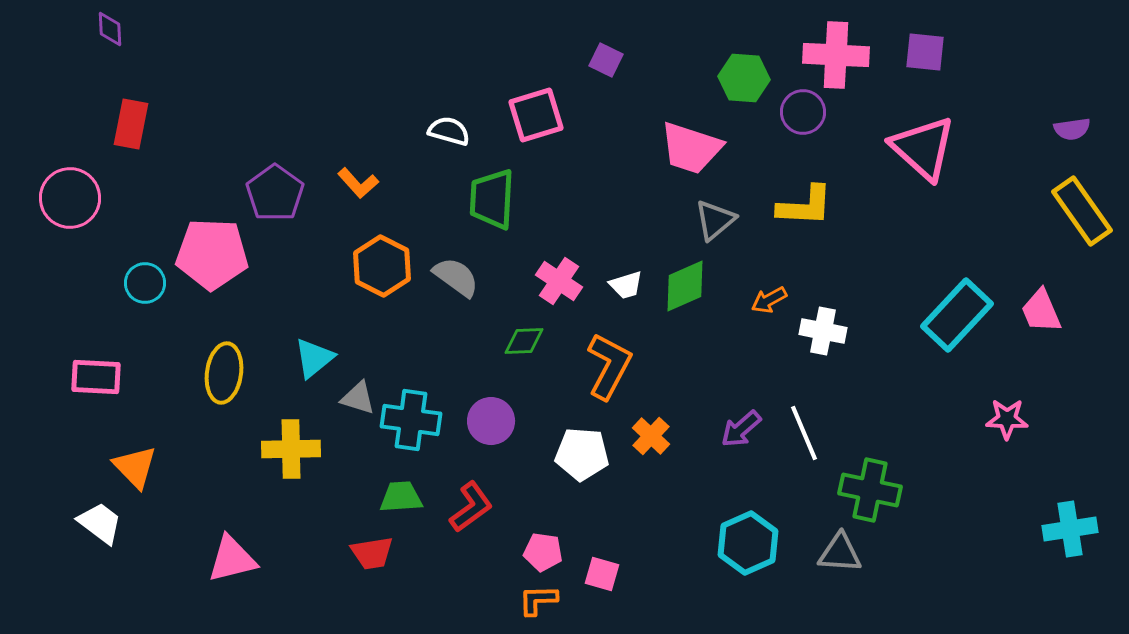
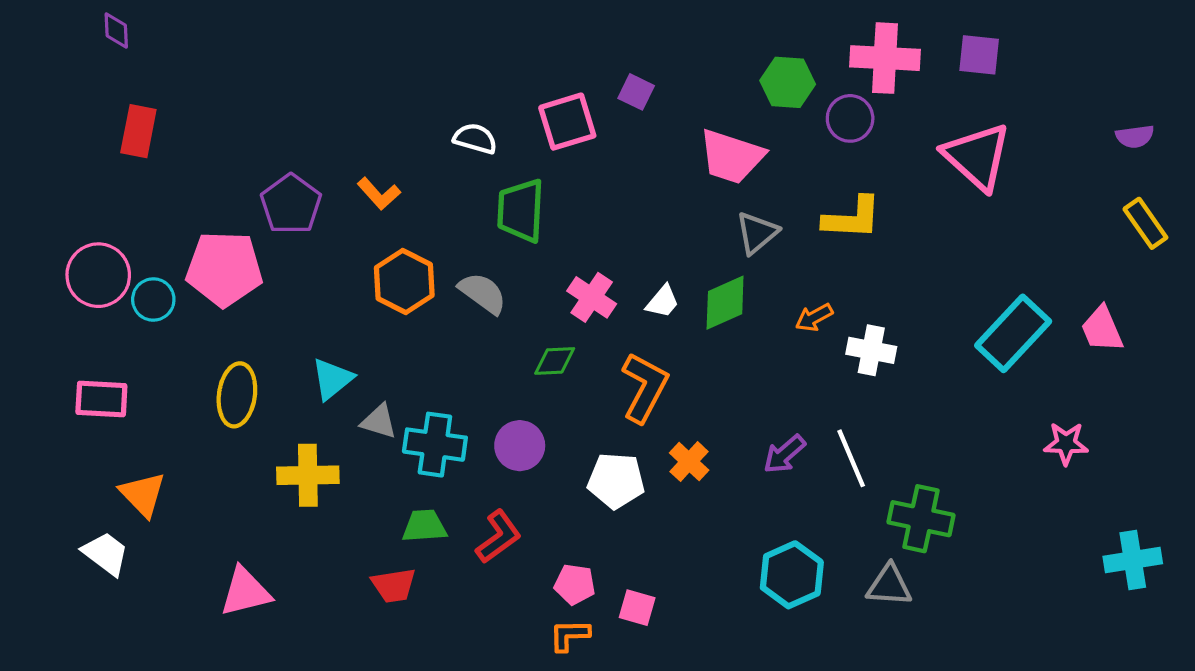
purple square: (606, 60) -> (636, 92), moved
pink circle: (70, 198) -> (98, 275), moved
yellow rectangle: (1082, 211) -> (1145, 223), size x0.7
white trapezoid: (626, 285) -> (663, 302), turned -33

